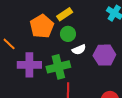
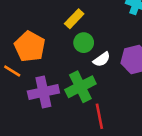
orange pentagon: (42, 26) -> (30, 47), moved

